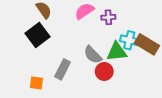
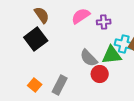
gray rectangle: (63, 69) -> (60, 85), moved
orange square: (36, 83) -> (35, 85), turned 32

